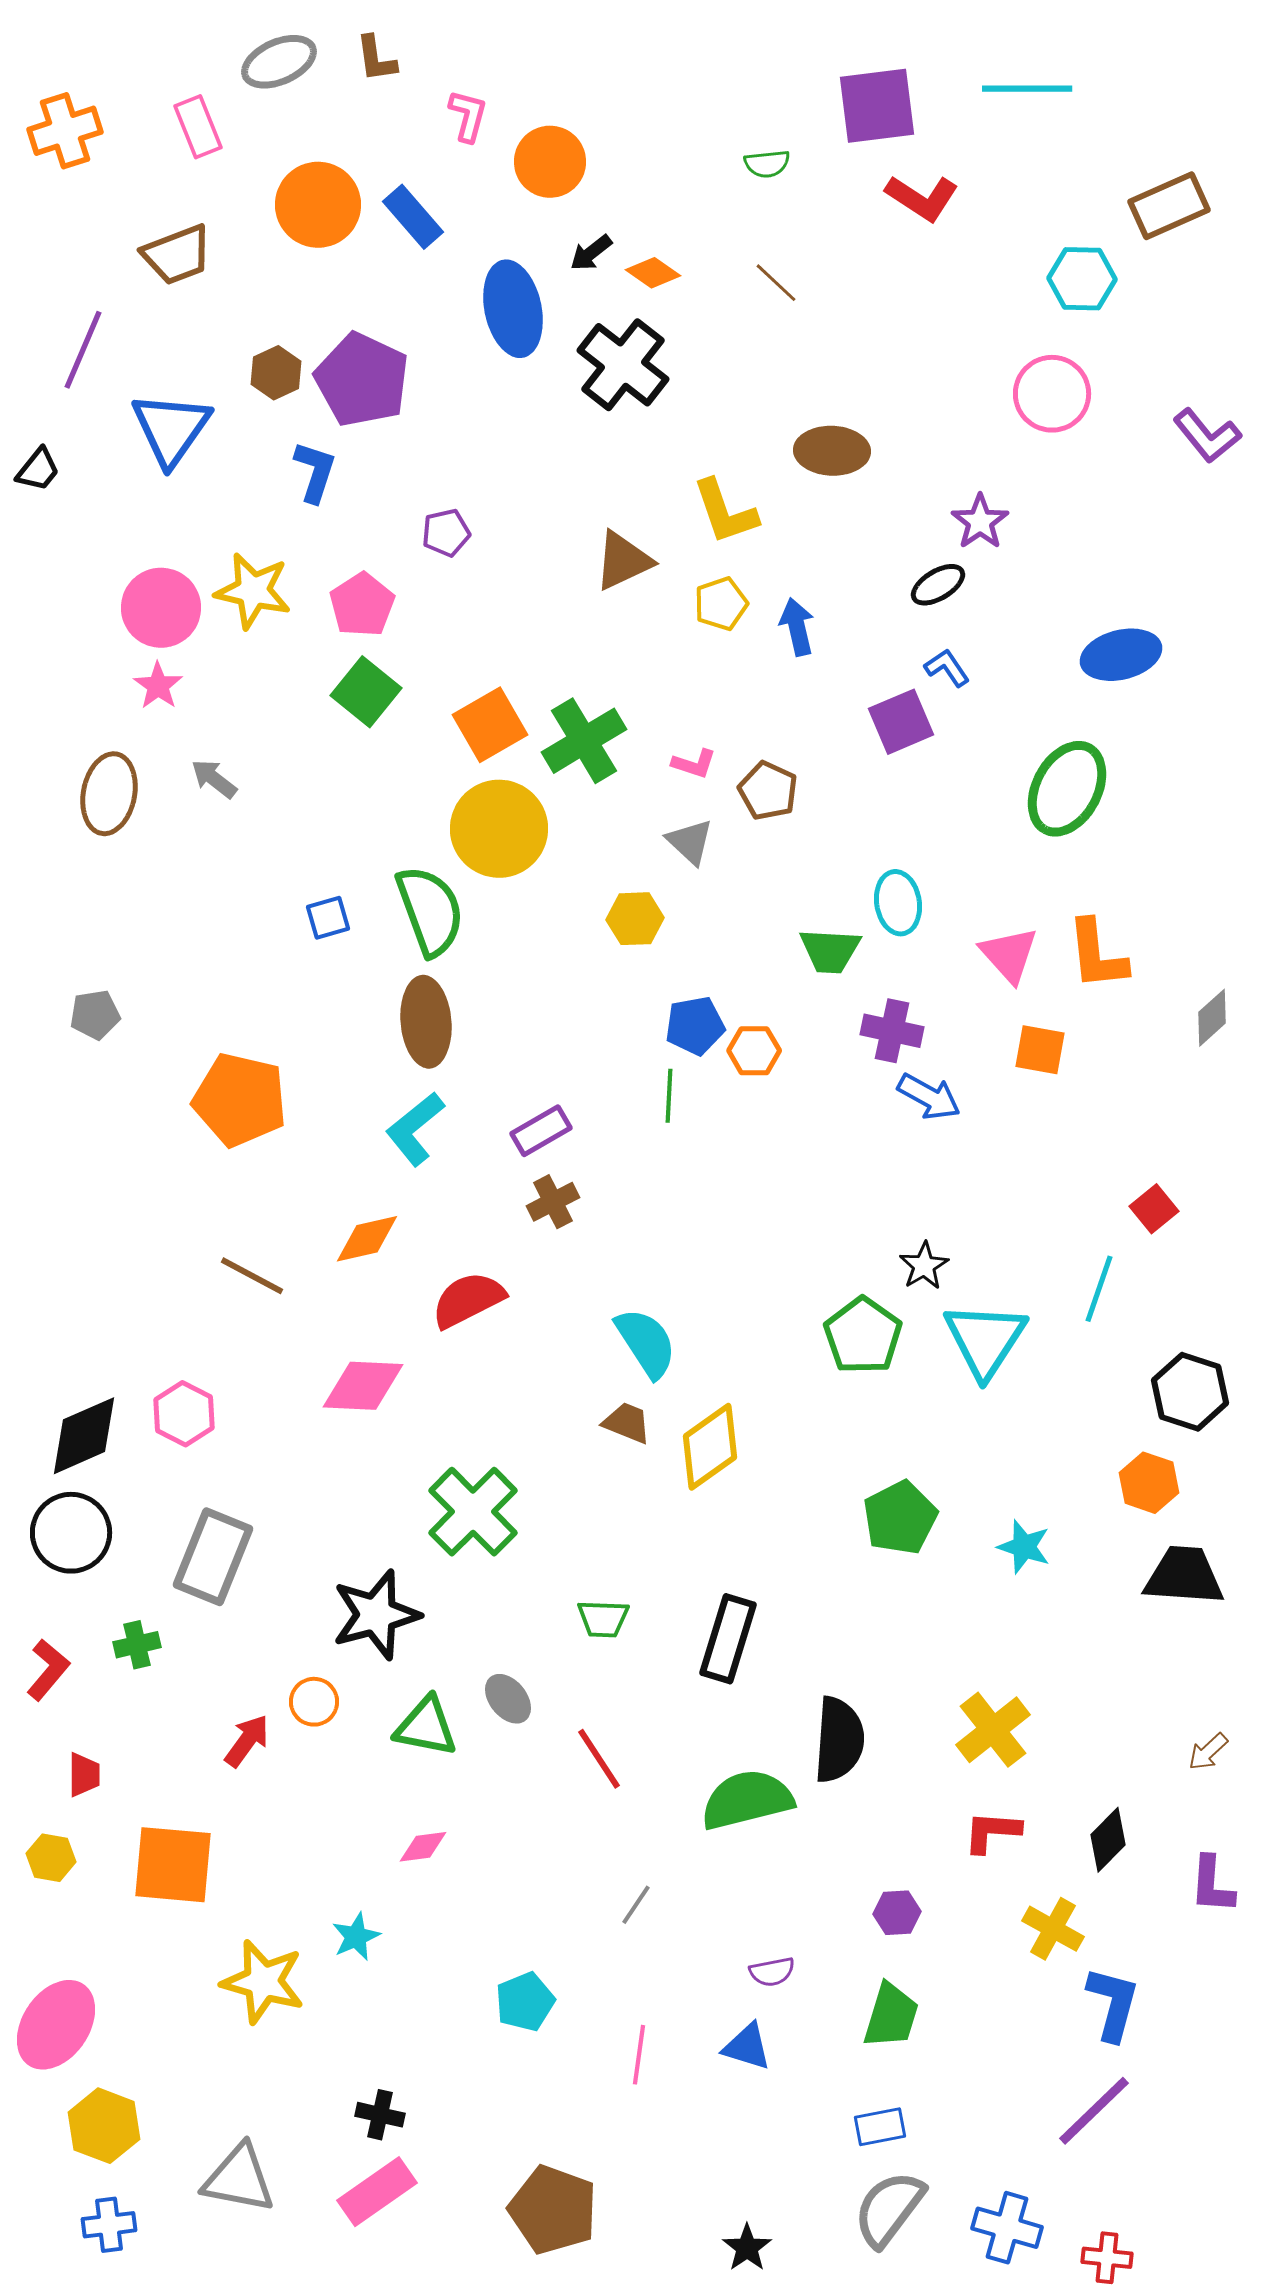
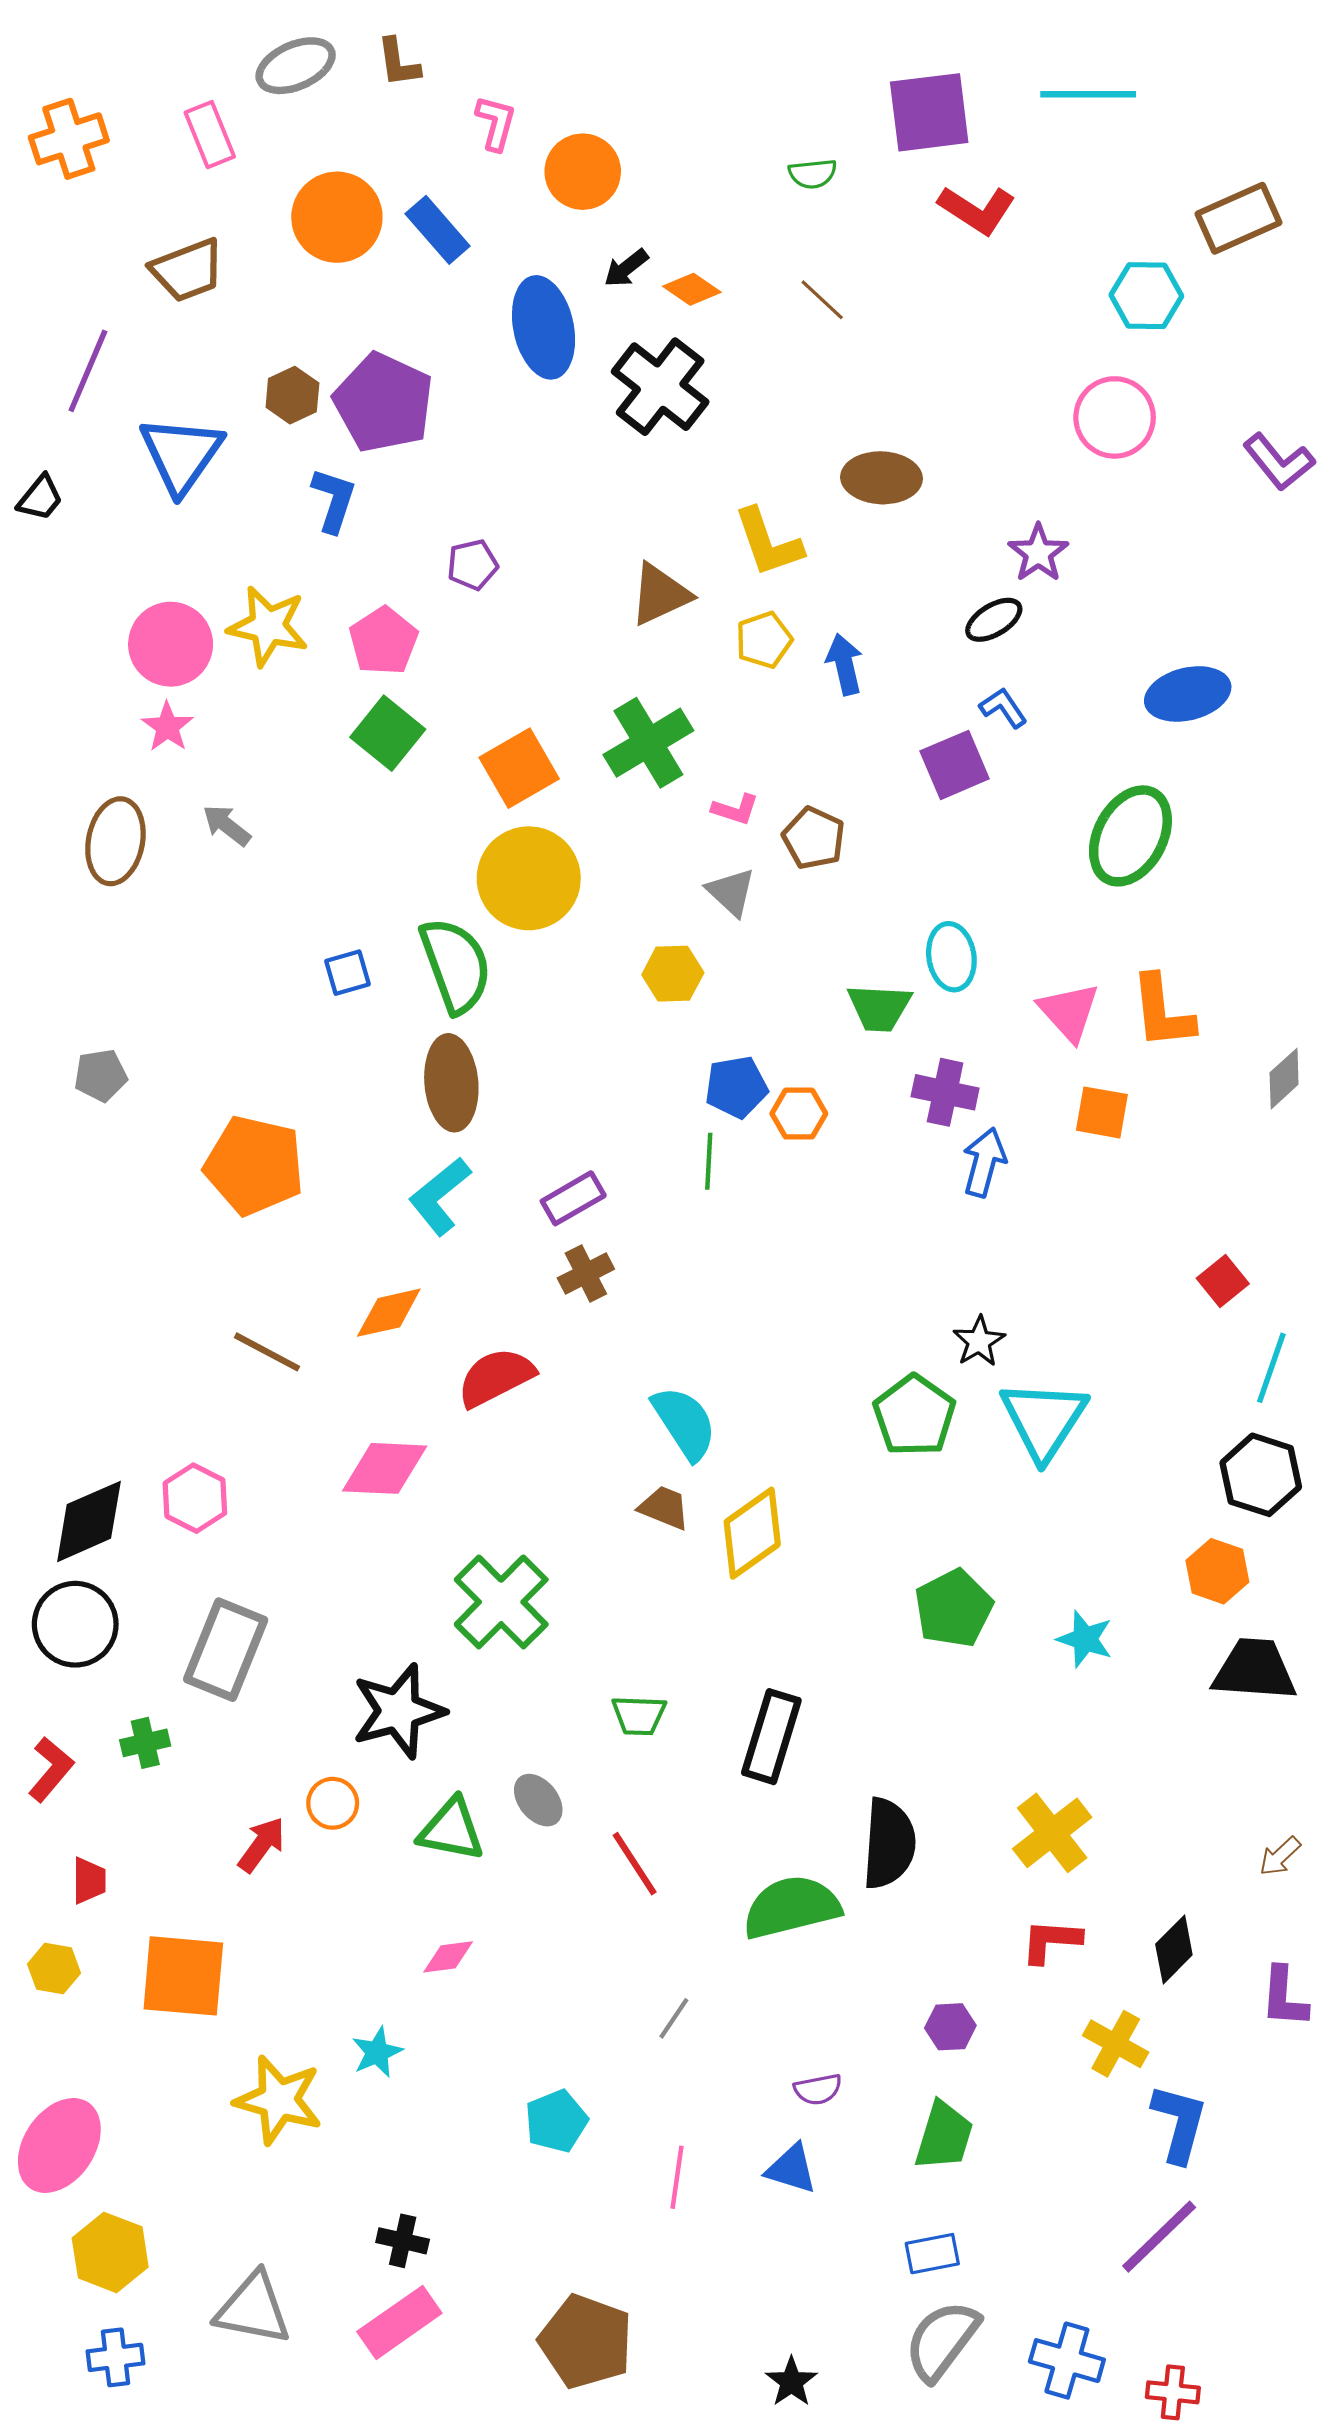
green cross: (584, 741) -> (648, 743), moved
blue arrow: (929, 1097) -> (984, 1162), turned -104
cyan line: (1099, 1289) -> (1271, 1368), moved

